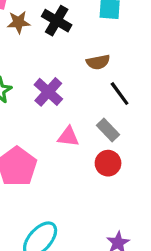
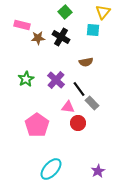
black line: (120, 94) -> (79, 89), moved
red circle: (108, 163) -> (78, 123), moved

